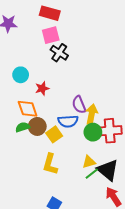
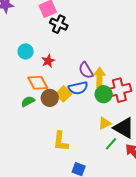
green semicircle: (23, 127) -> (28, 101), moved
yellow square: (54, 134) -> (64, 94), moved
yellow L-shape: (50, 164) -> (61, 141), moved
green line: (92, 174) -> (111, 144), moved

